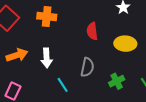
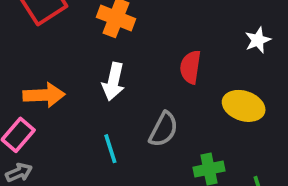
orange arrow: (17, 55) -> (44, 95), moved
white arrow: (47, 58) -> (113, 81), moved

